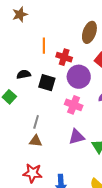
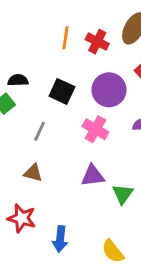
red cross: (64, 57) -> (97, 42), moved
black semicircle: (24, 74) -> (18, 80), moved
gray line: (36, 122) -> (40, 131), moved

